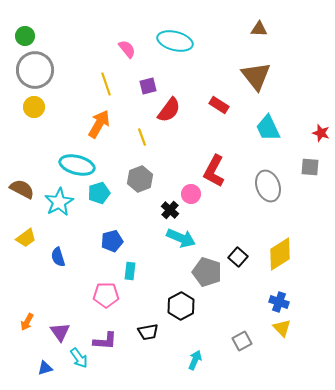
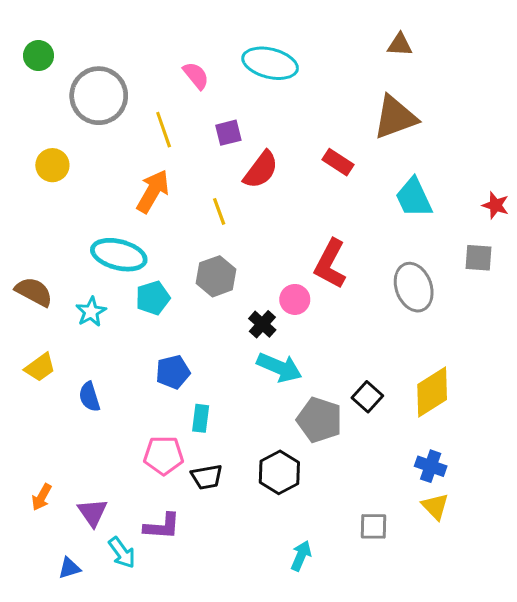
gray circle: (35, 70) -> (99, 96), moved
brown triangle: (256, 76) -> (395, 117), turned 48
cyan star: (59, 202) -> (91, 312), size x0.7
black trapezoid: (148, 332) -> (207, 477), moved
gray square: (242, 341) -> (374, 526), turned 30

